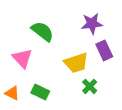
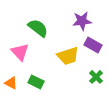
purple rectangle: (104, 50) -> (93, 45), turned -36
green cross: (90, 86) -> (96, 77), moved

